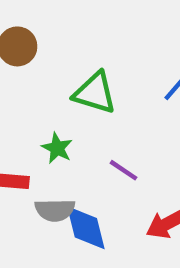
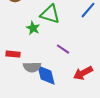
green star: (57, 148) -> (33, 28), moved

